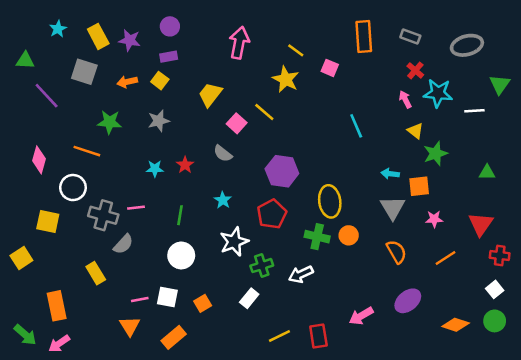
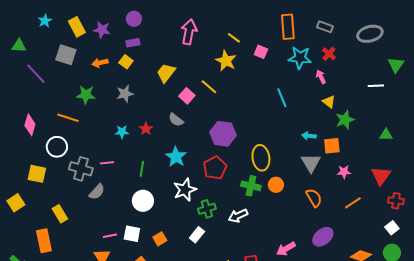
cyan star: (438, 93) -> (300, 58), moved
cyan star: (223, 200) -> (176, 157), size x1.5
yellow rectangle: (96, 273) -> (60, 214), moved

